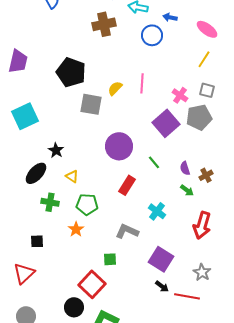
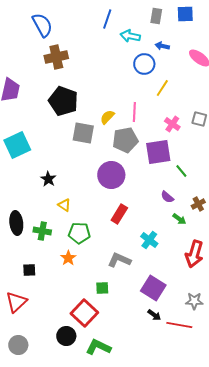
brown cross: (104, 24) -> (56, 57), moved
yellow line: (204, 59) -> (162, 88), moved
gray pentagon: (199, 117) -> (125, 140), moved
purple square: (166, 123) -> (158, 152), turned 32
green line: (154, 162) -> (181, 171), moved
purple semicircle: (185, 168) -> (167, 197), moved, turned -32
black ellipse: (36, 173) -> (16, 223), moved, turned -50
gray star: (202, 272) -> (194, 301), turned -30

